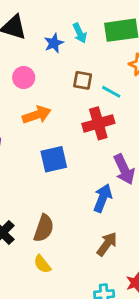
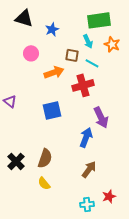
cyan arrow: (80, 33) -> (88, 41), moved
orange arrow: (37, 115) -> (54, 72), moved

